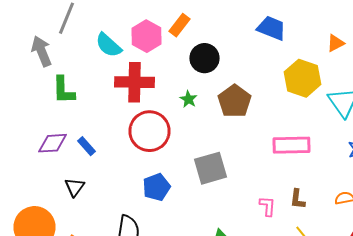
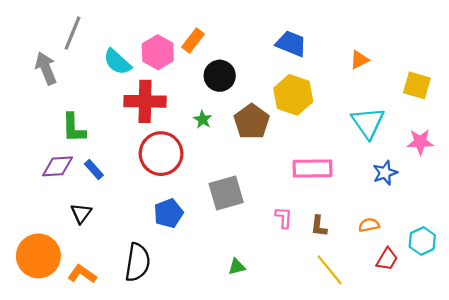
yellow hexagon: (302, 78) -> (293, 95), moved
green L-shape: (64, 90) -> (74, 128), moved
pink L-shape: (268, 206) -> (284, 218), moved

